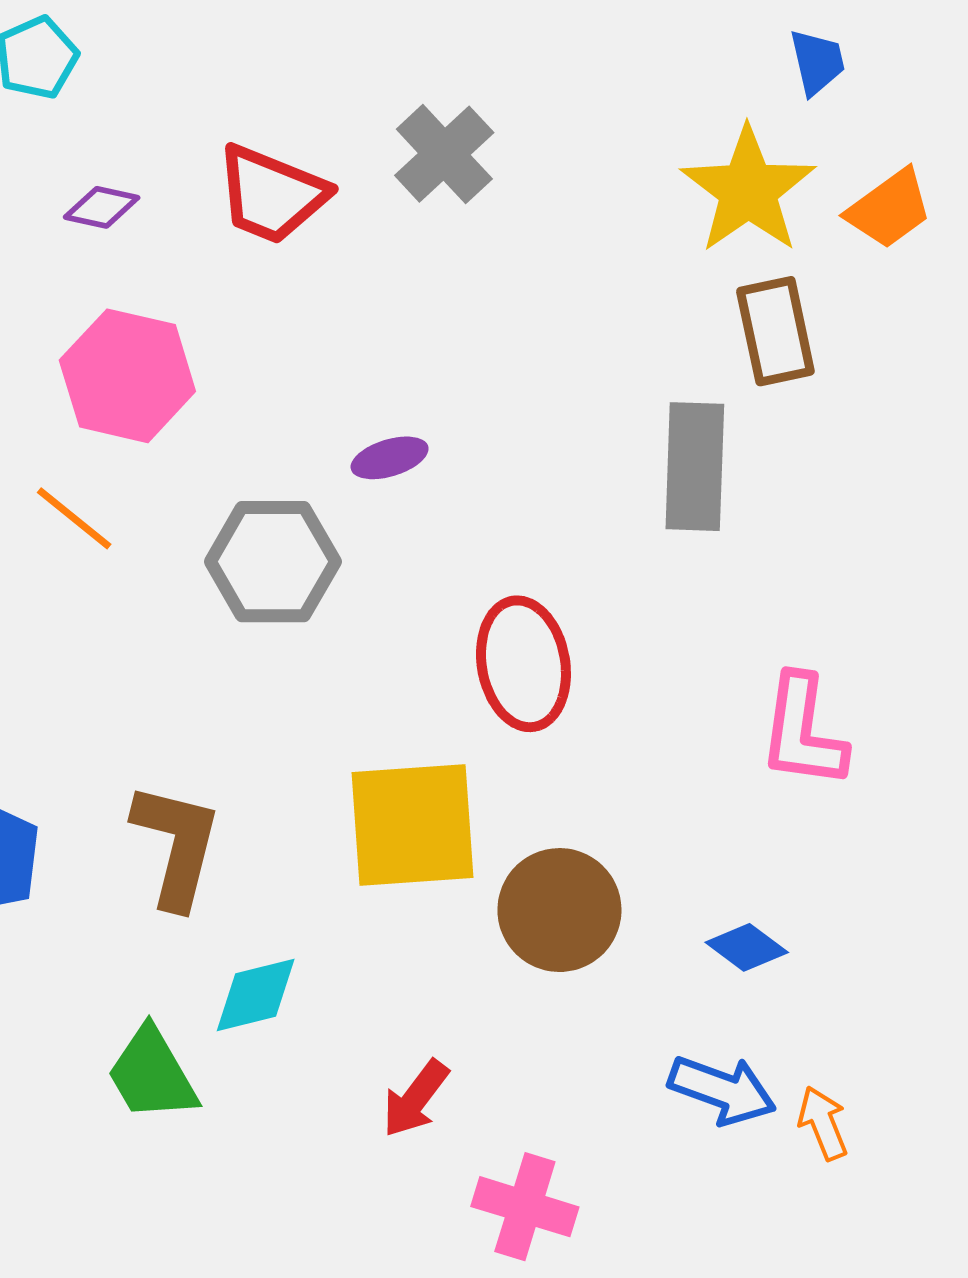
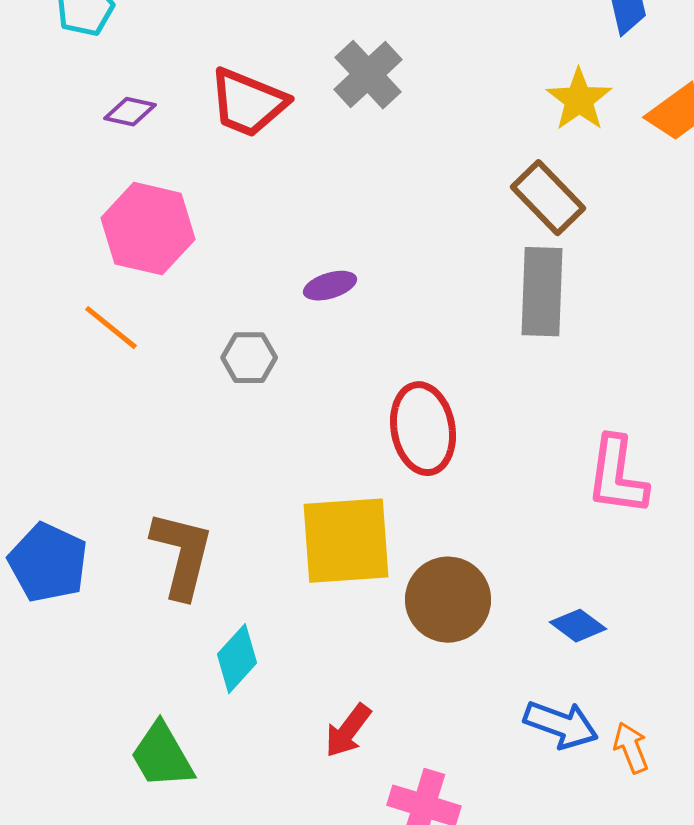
yellow star: (748, 190) -> (579, 100), size x0.7
brown rectangle: (775, 331) -> (548, 198), moved, turned -32
gray hexagon: (273, 562) -> (249, 358), size x0.6
cyan diamond: (256, 995) -> (237, 659), turned -34
green trapezoid: (152, 1074) -> (162, 756), moved

